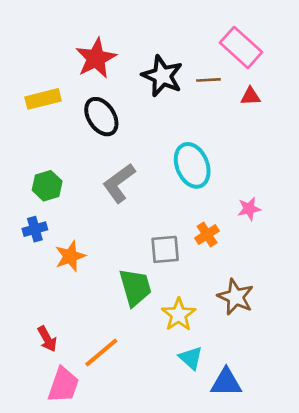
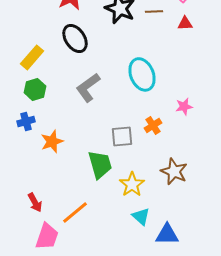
yellow rectangle: (43, 99) -> (32, 57), moved, turned -35

